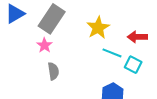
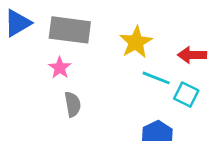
gray rectangle: (52, 19) -> (70, 30), turned 64

